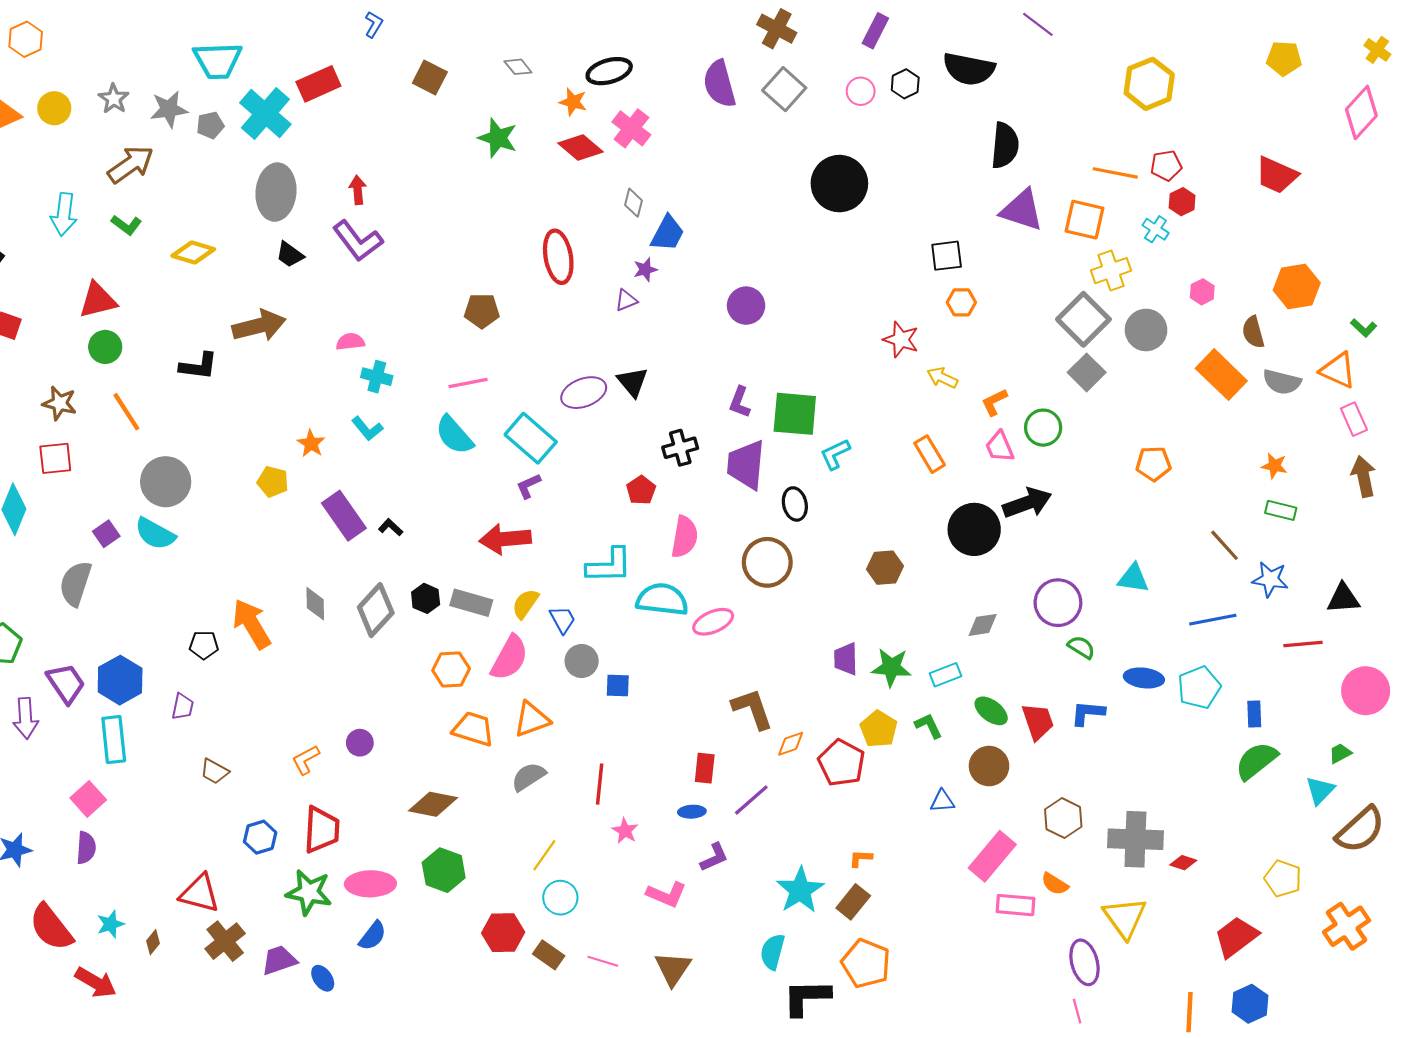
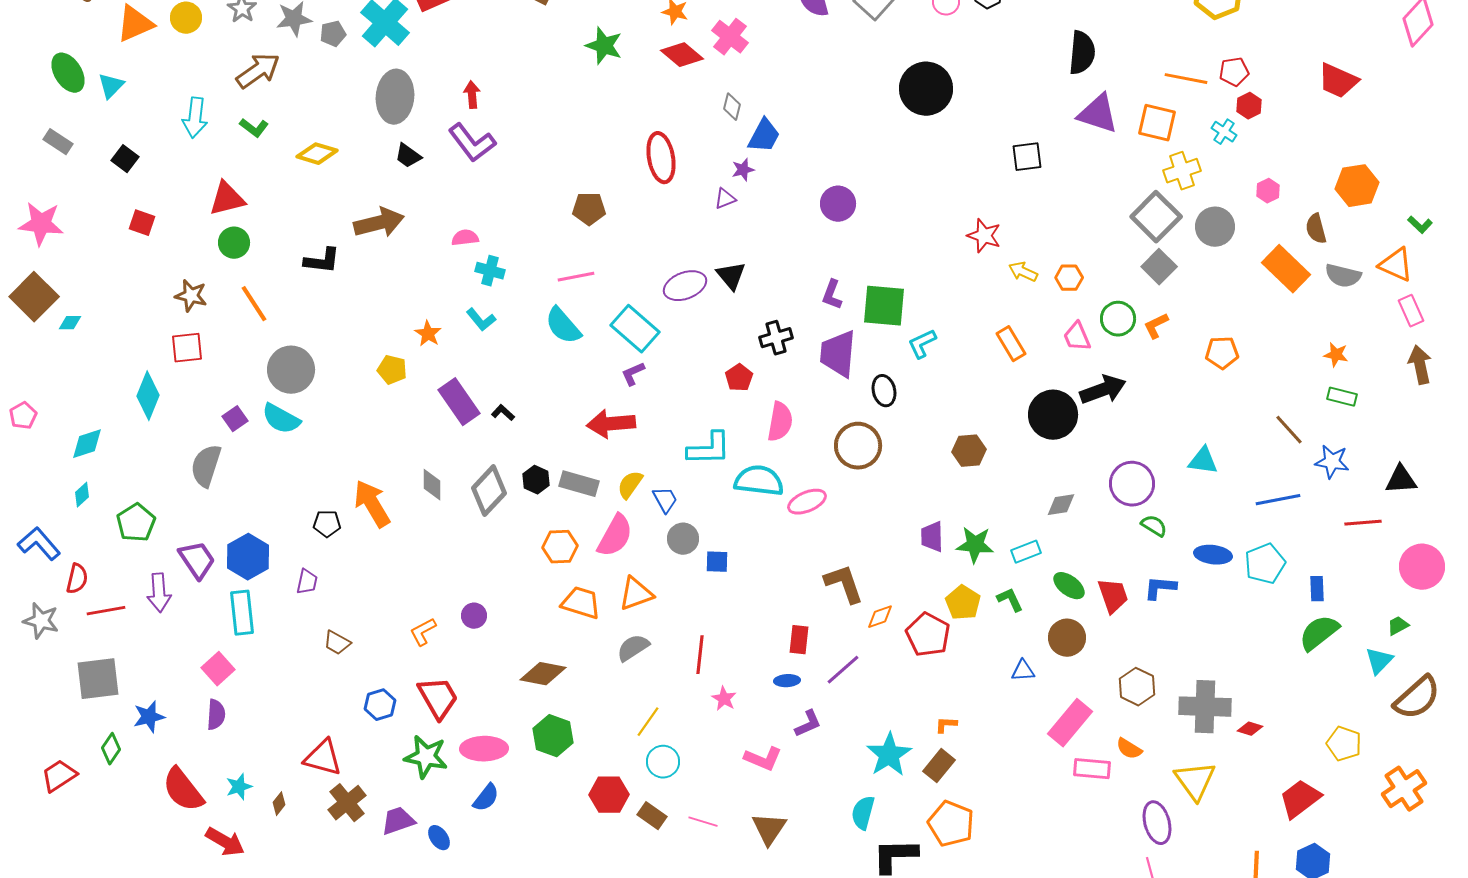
orange hexagon: (961, 302) -> (1069, 278), moved
orange L-shape: (994, 402) -> (1156, 326), moved
red trapezoid: (322, 830) -> (438, 698), turned -33

